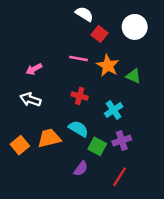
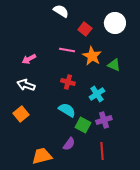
white semicircle: (84, 14) -> (61, 11), moved
orange trapezoid: (49, 138) -> (42, 156), moved
orange square: (20, 145) -> (21, 114), moved
red line: (119, 177) -> (102, 151), turned -36

